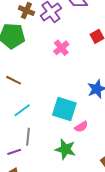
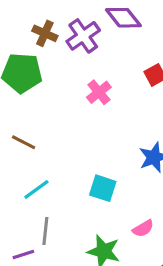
cyan square: (64, 109) -> (103, 188), size x0.7
pink semicircle: (81, 127) -> (143, 228), moved

